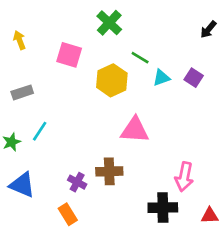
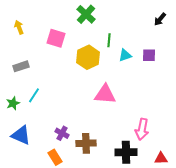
green line: (140, 58) -> (109, 40), turned 64
purple square: (194, 78) -> (149, 55), turned -32
brown cross: (109, 171) -> (86, 143), moved

